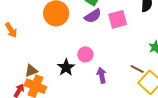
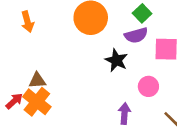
pink circle: (85, 54) -> (148, 86), moved
black star: (66, 67) -> (116, 60), moved, turned -30

